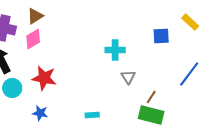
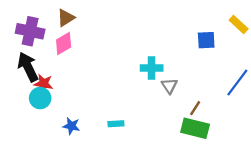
cyan cross: (115, 50) -> (152, 68), moved
red star: (44, 78) -> (43, 84), moved, size x0.7
cyan rectangle: (92, 115) -> (116, 124), moved

